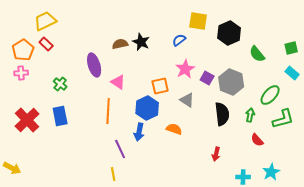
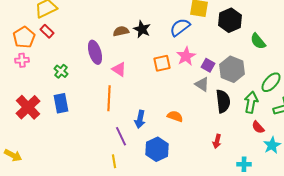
blue semicircle: (179, 40) -> (180, 27), size x1.5
orange square: (160, 86) -> (162, 63), moved
gray triangle: (187, 100) -> (202, 84), moved
blue hexagon: (147, 108) -> (157, 149), moved
green arrow: (250, 115) -> (251, 102), size x1.5
cyan star: (271, 172) -> (272, 145), moved

